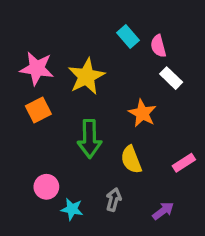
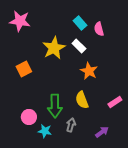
pink star: (37, 68) -> (20, 21), moved
white rectangle: (171, 78) -> (79, 46), moved
green arrow: (90, 139) -> (55, 106), moved

